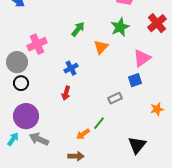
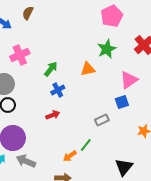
green arrow: (78, 29) -> (51, 69), moved
pink cross: (37, 44) -> (20, 55), moved
orange triangle: (101, 47) -> (88, 69), turned 35
red arrow: (66, 93) -> (53, 115), turned -128

